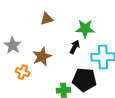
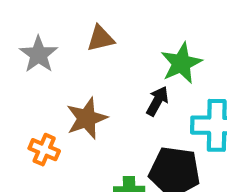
green star: (85, 29) -> (181, 63), turned -30
gray star: (13, 45) -> (38, 54), moved

